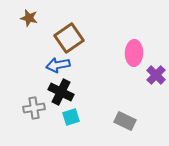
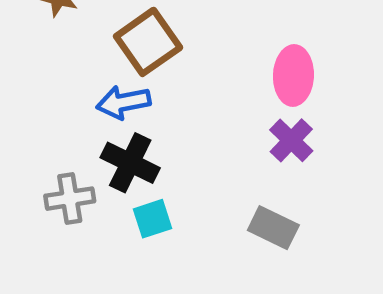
purple cross: (156, 75) -> (291, 140), moved

